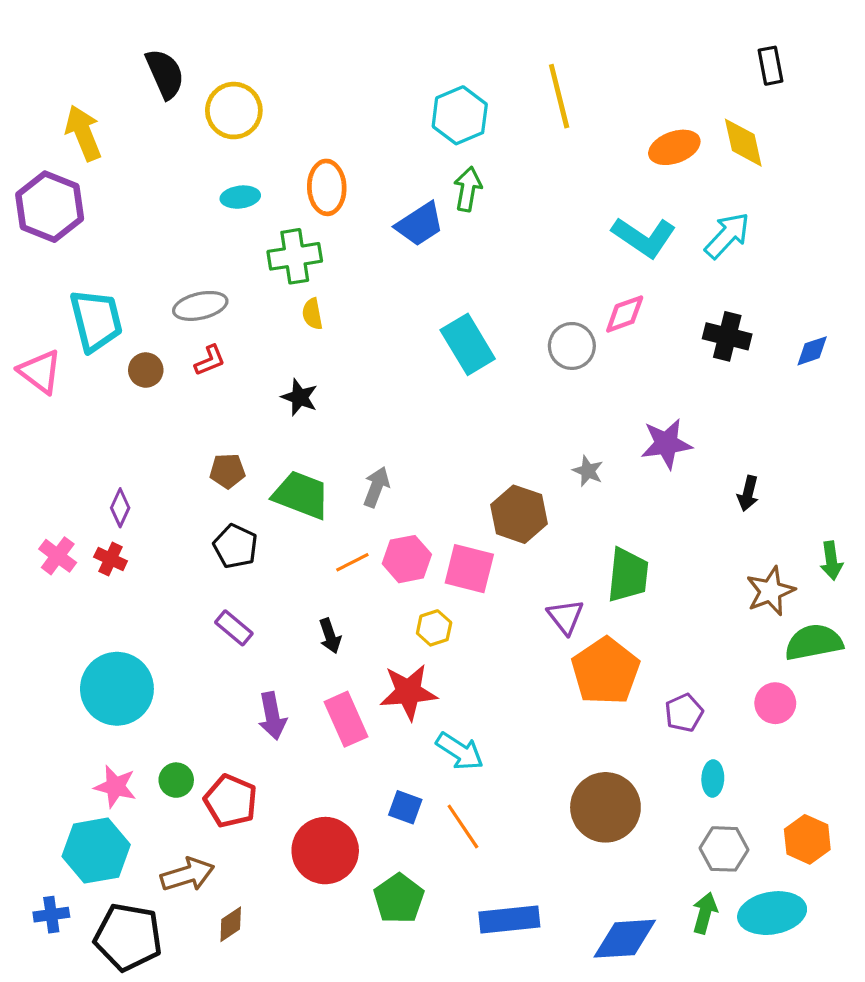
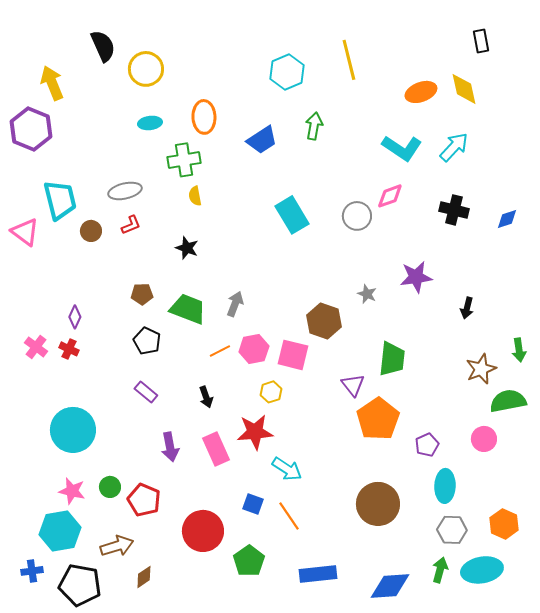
green arrow: (468, 189) -> (314, 126), moved
cyan ellipse: (713, 778) -> (445, 486), size x1.5

